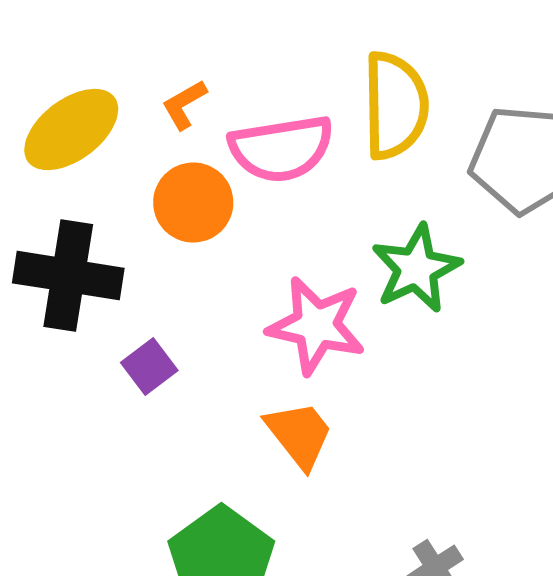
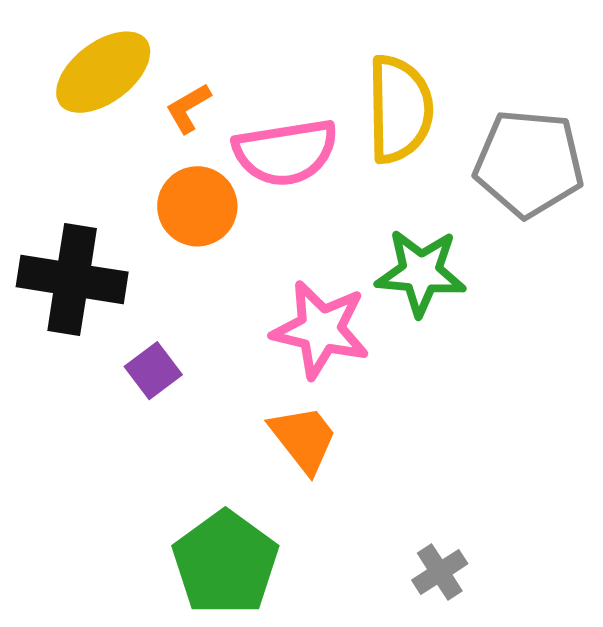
yellow ellipse: (71, 130) -> (103, 72), moved
green star: (416, 269) -> (421, 272), turned 30

